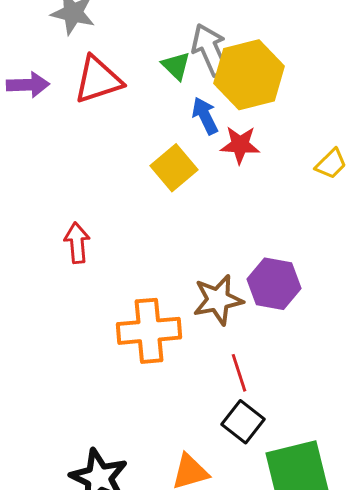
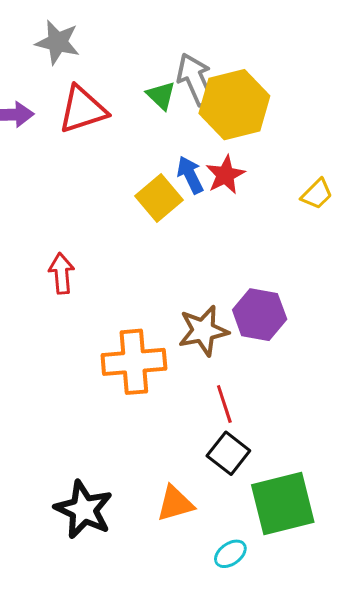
blue arrow: (205, 116) -> (190, 175), moved
red star: (240, 145) -> (225, 175), turned -30

